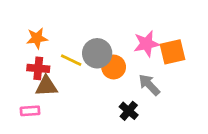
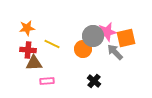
gray circle: (97, 53) -> (93, 36), moved
gray arrow: (149, 85) -> (115, 52), moved
pink rectangle: (30, 111) -> (47, 81), moved

